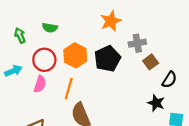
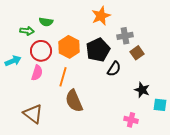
green arrow: (20, 35) -> (27, 31), moved, turned 120
black semicircle: (169, 80) -> (114, 69), moved

